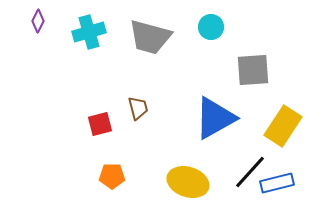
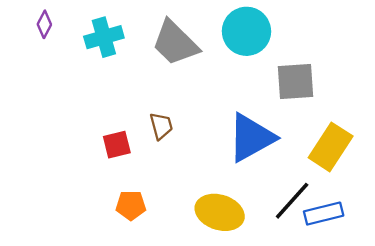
cyan circle: (211, 27) -> (246, 31), size x1.6
gray trapezoid: (150, 37) -> (175, 43), turned 30

